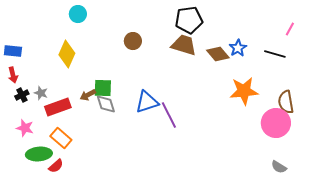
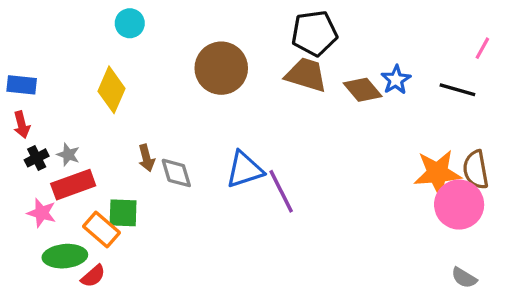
brown circle: (133, 41) -> (221, 68), size x1.8
green square: (103, 88) -> (123, 213), moved
orange star: (244, 91) -> (437, 173), moved
brown arrow: (88, 95) -> (146, 158), turned -77
red rectangle: (58, 107) -> (73, 185), moved

